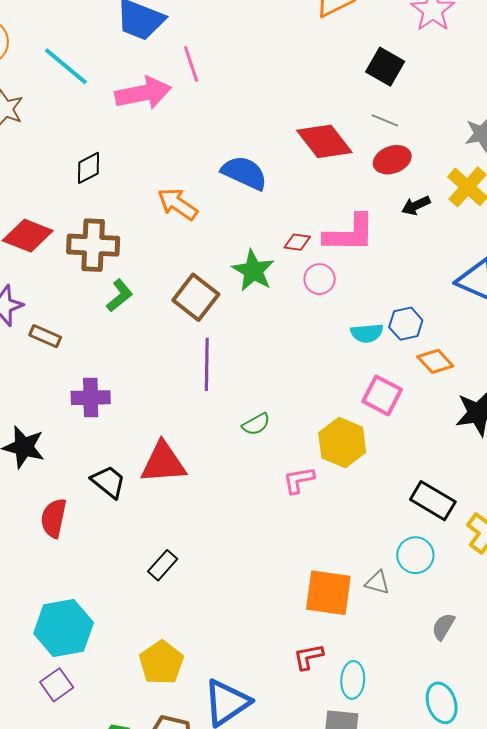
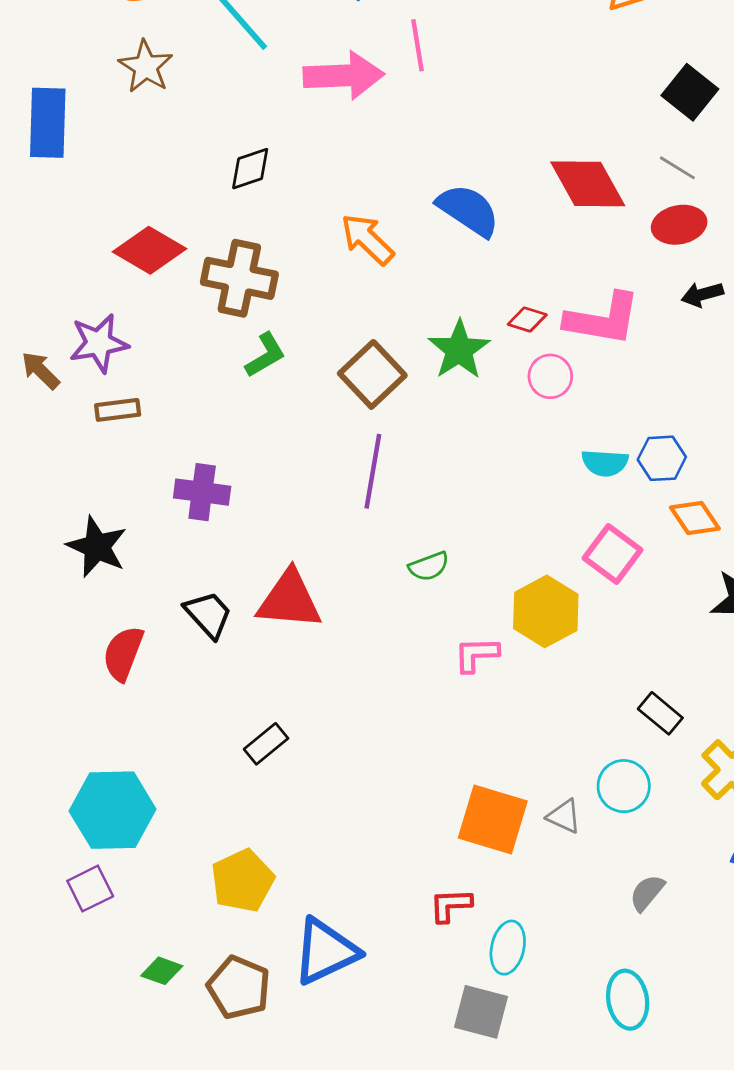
brown rectangle: (45, 336) -> (118, 410), moved, turned -40
black rectangle: (433, 501) -> (660, 713), size x0.7

